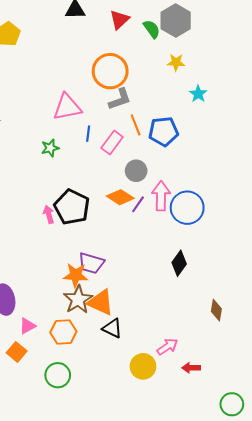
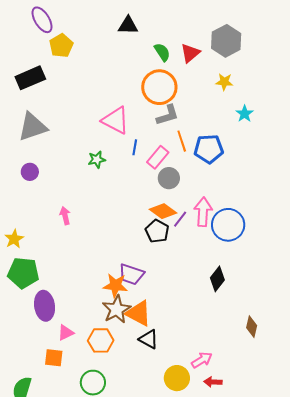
red triangle: (120, 20) -> (190, 53), moved
green semicircle: (152, 29) -> (162, 52), moved
pink triangle: (67, 107) -> (116, 120), turned 36
gray circle: (136, 171) -> (169, 178), moved
black pentagon: (72, 207) -> (157, 231), moved, size x0.7
pink arrow: (49, 214) -> (65, 216), moved
orange square: (17, 352) -> (54, 358), turned -36
red arrow: (191, 368) -> (213, 382), moved

